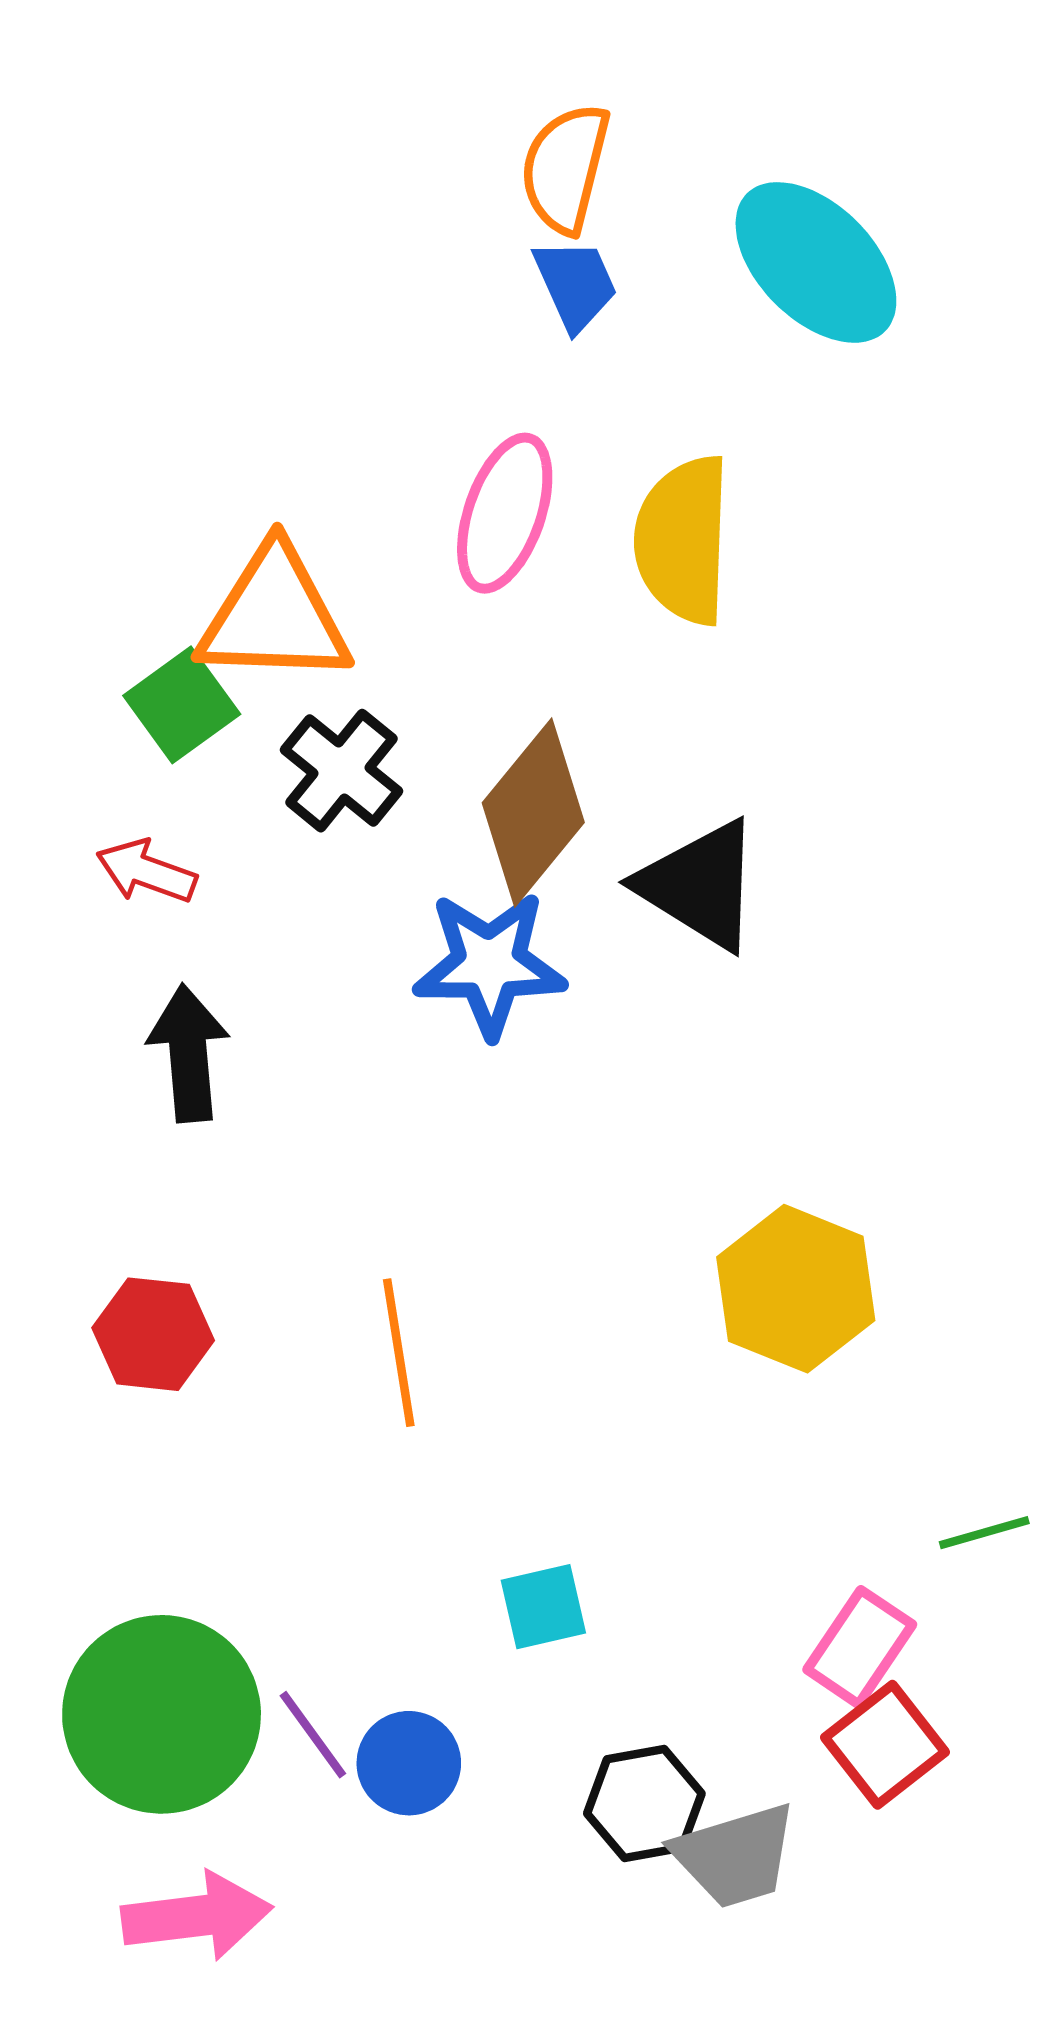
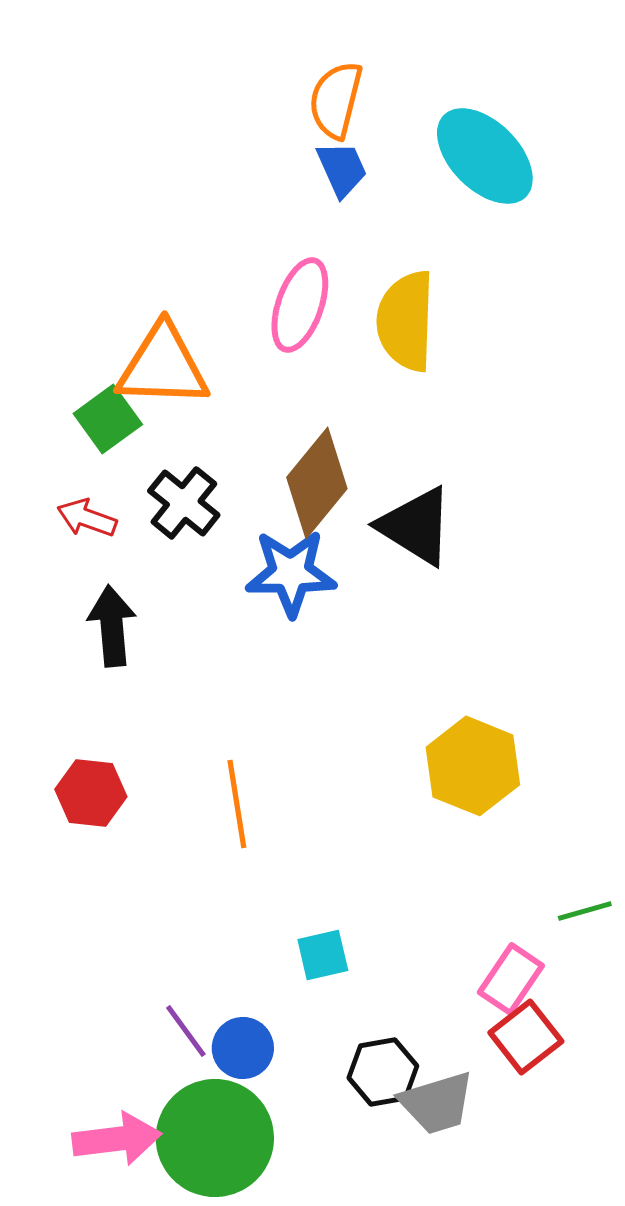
black cross: (342, 771) -> (184, 503), moved
green circle: (162, 1714) -> (215, 1138), moved

